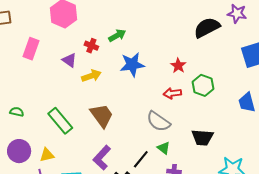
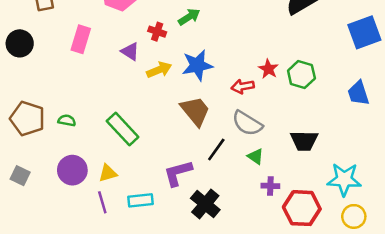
blue star: (132, 65) -> (197, 65), moved
red star: (178, 66) -> (268, 69), moved
red arrow: (172, 93) -> (243, 86), moved
brown trapezoid: (102, 116) -> (195, 111), moved
purple L-shape: (102, 158) -> (178, 173), turned 35
black line: (141, 159) -> (216, 149), moved

